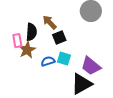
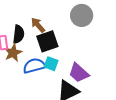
black square: (59, 37) -> (47, 41), size x1.5
blue semicircle: (48, 61) -> (34, 66), size x1.5

